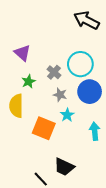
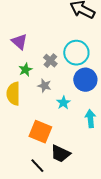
gray star: (60, 95) -> (44, 86), moved
orange square: (44, 128) -> (40, 132), moved

